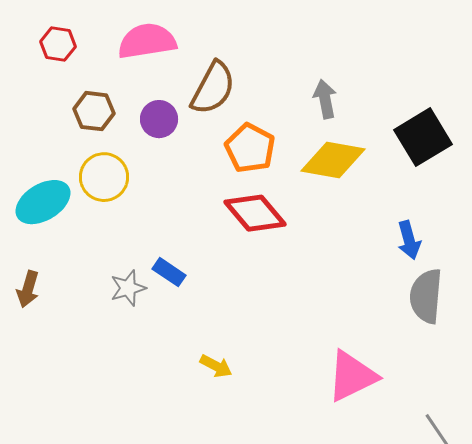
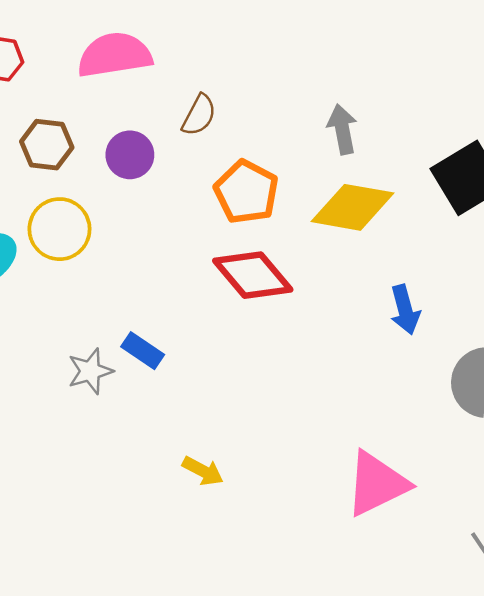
brown semicircle: (213, 88) -> (199, 115), size x0.6
blue arrow: (409, 240) -> (405, 310), moved

